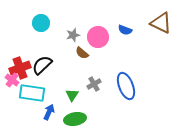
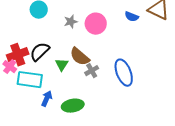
blue semicircle: (125, 30) -> (132, 17), moved
brown semicircle: (82, 53) -> (80, 57), moved, size x1.5
green triangle: (72, 95) -> (62, 65), moved

